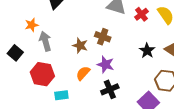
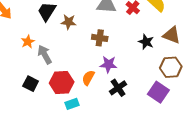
brown star: (80, 45) -> (69, 22), moved
black square: (15, 53) -> (31, 84), moved
red hexagon: (42, 74) -> (62, 83), moved

